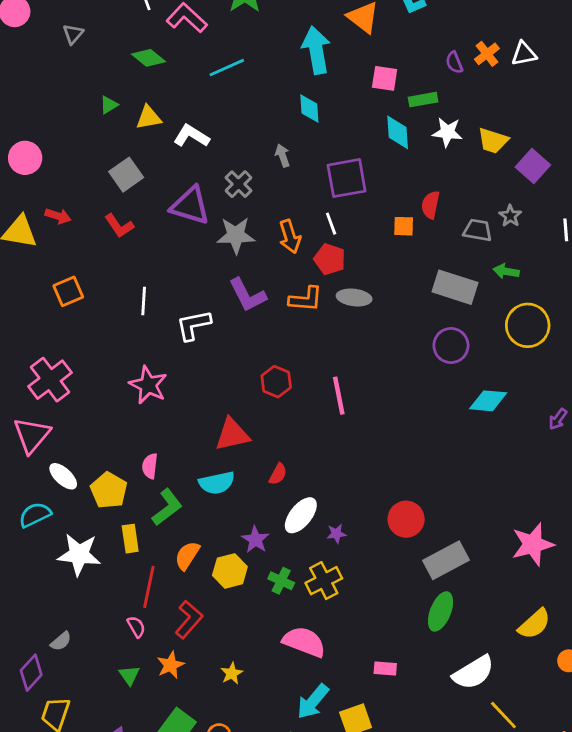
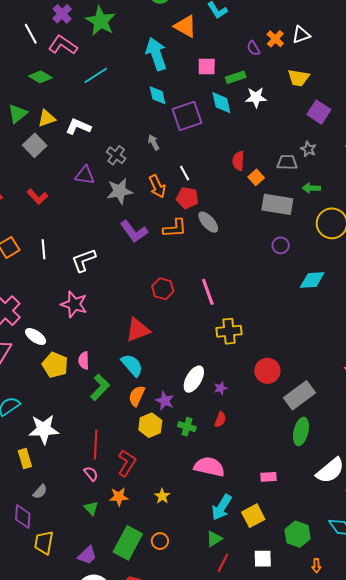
green triangle: (109, 105) -> (18, 114), size x1.5
yellow trapezoid: (493, 141) -> (298, 78), moved
gray arrow: (282, 156) -> (154, 142), moved
gray square: (126, 175) -> (35, 145), moved
purple square: (347, 178) -> (187, 116), moved
red semicircle: (431, 205) -> (238, 161), moved
purple triangle: (190, 206) -> (85, 175), size x0.7
orange square: (404, 226) -> (256, 177), moved, turned -35
gray ellipse: (354, 297) -> (208, 222), turned 50
white line: (144, 301) -> (43, 249), moved
white L-shape: (193, 325) -> (84, 260), moved
purple circle: (451, 346) -> (281, 245), size x0.7
red semicircle: (278, 474) -> (220, 420), moved
white ellipse: (63, 476) -> (36, 336), moved
cyan semicircle: (217, 483) -> (132, 365), turned -110
yellow pentagon: (109, 490) -> (55, 365), moved
yellow rectangle: (130, 539) -> (25, 459), moved
orange semicircle: (187, 555) -> (137, 396), moved
yellow cross: (324, 581) -> (229, 331), moved, turned 30
orange star: (171, 665) -> (119, 497), turned 30
purple diamond: (31, 673) -> (23, 517), turned -30

